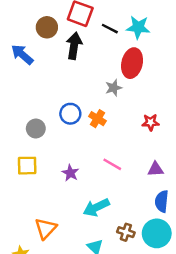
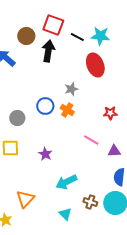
red ellipse: (132, 63) -> (95, 65), turned -35
gray star: (114, 88) -> (71, 89), moved
pink line: (112, 164) -> (91, 140), moved

